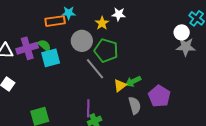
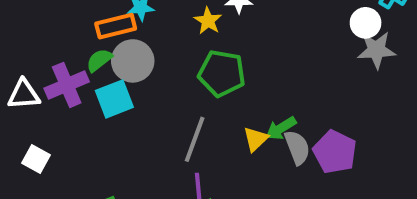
gray circle: (82, 41) -> (133, 61), moved
green semicircle: (44, 45) -> (99, 60), moved, turned -72
gray line: (95, 69) -> (195, 139), moved, turned 65
gray semicircle: (135, 106) -> (297, 147), moved

